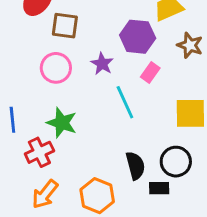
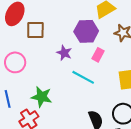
pink circle: (56, 68) -> (15, 62), moved
cyan line: (125, 102) -> (83, 77), turned -30

